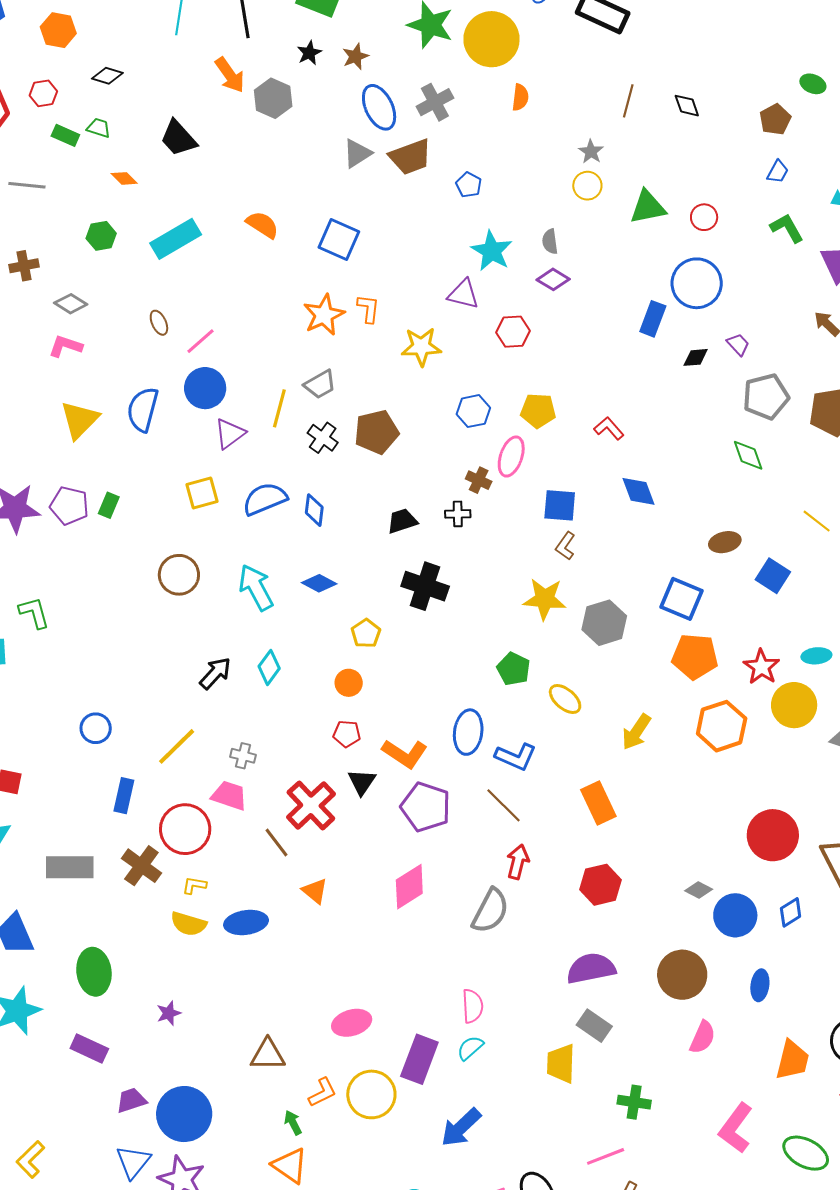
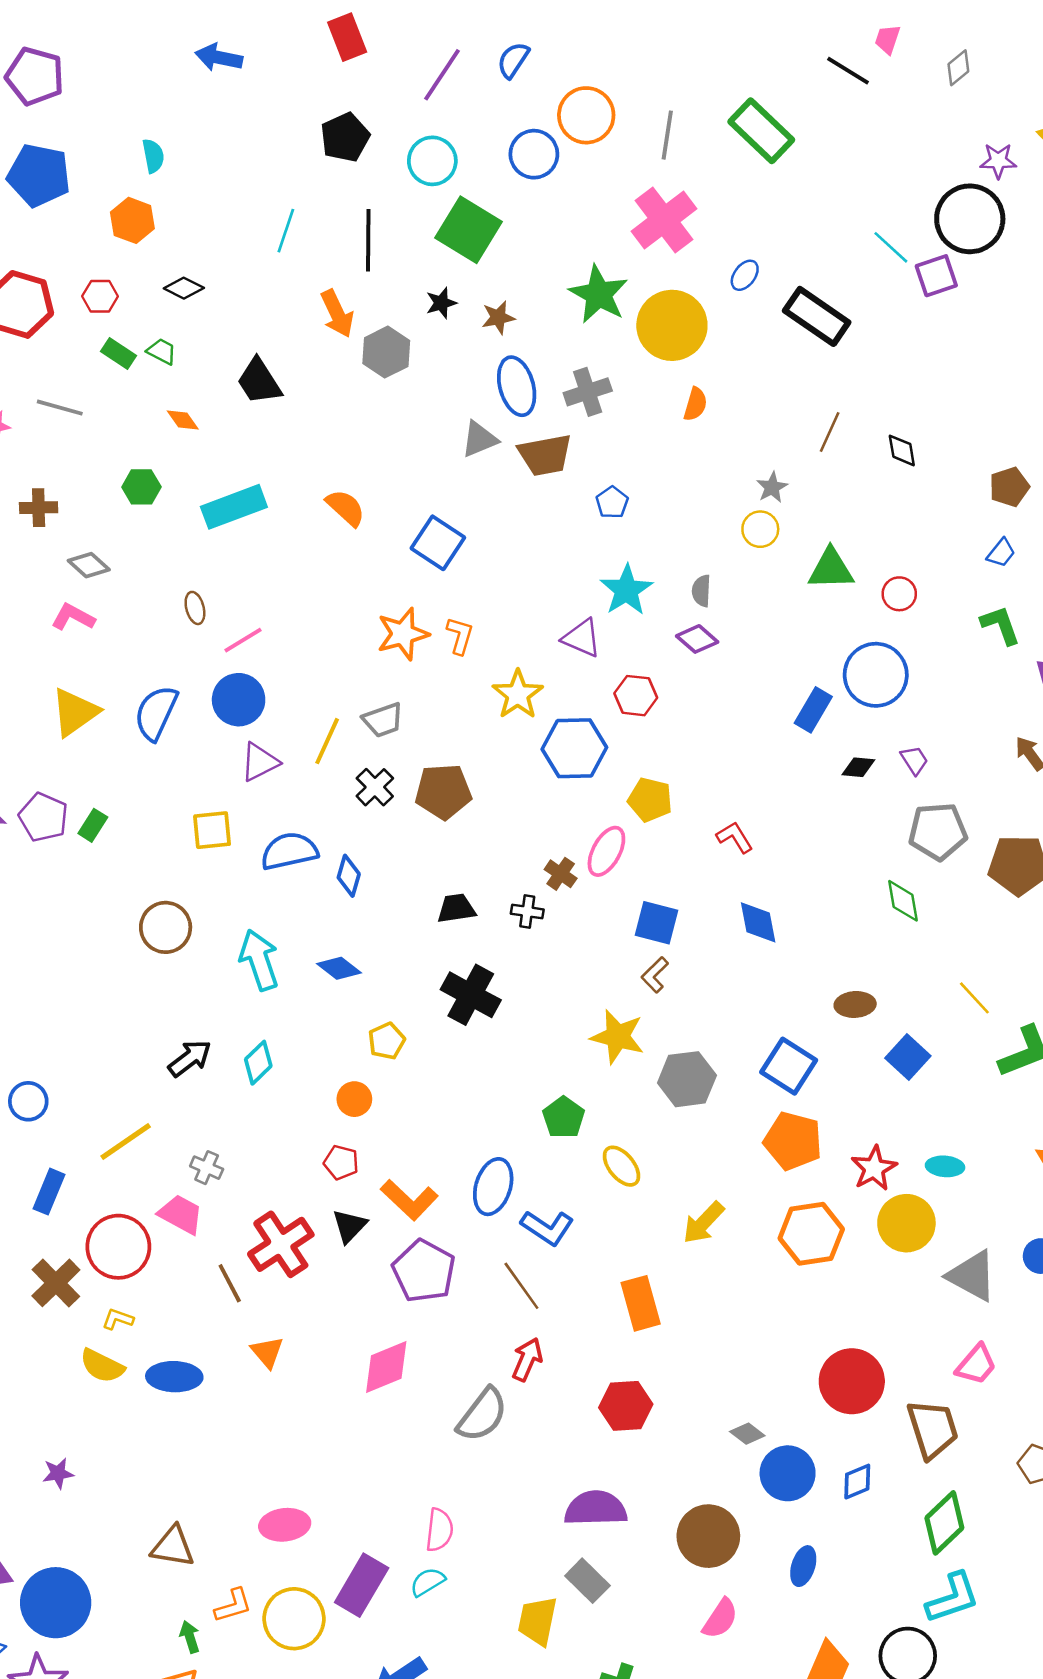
yellow star: (421, 347) -> (518, 695), turned 30
blue hexagon: (473, 411) -> (574, 748), moved, size x1.5

